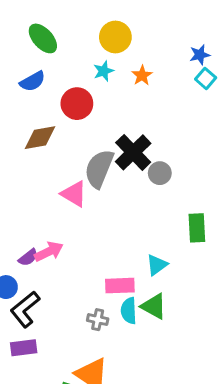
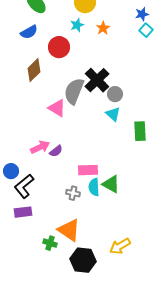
brown diamond: (40, 138) -> (34, 70), turned -35
purple semicircle: (28, 257) -> (56, 151), moved
cyan triangle: (157, 265) -> (113, 114), moved, turned -42

